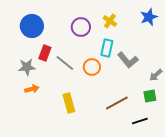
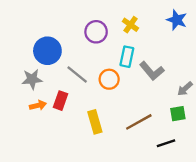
blue star: (149, 17) -> (177, 20), turned -30
blue circle: (32, 26) -> (47, 51), moved
red rectangle: (45, 53) -> (60, 101), moved
yellow rectangle: (69, 103) -> (95, 122), moved

